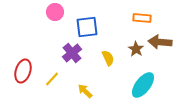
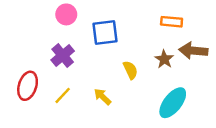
purple cross: (72, 53) -> (63, 56), moved
yellow arrow: (85, 91) -> (103, 97), moved

